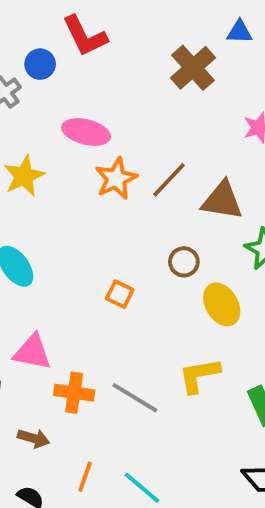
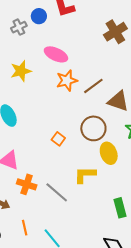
brown circle: (184, 262) -> (93, 128), size x1.6
yellow L-shape: (199, 375) -> (85, 175), moved
orange line: (85, 477) -> (25, 228), turned -42

